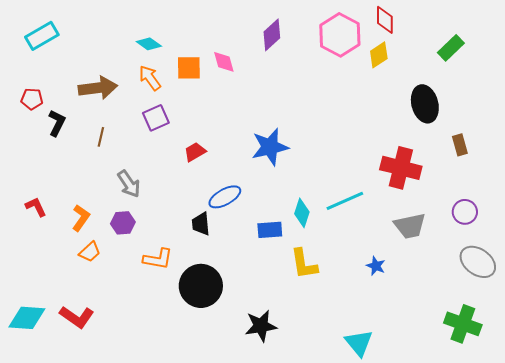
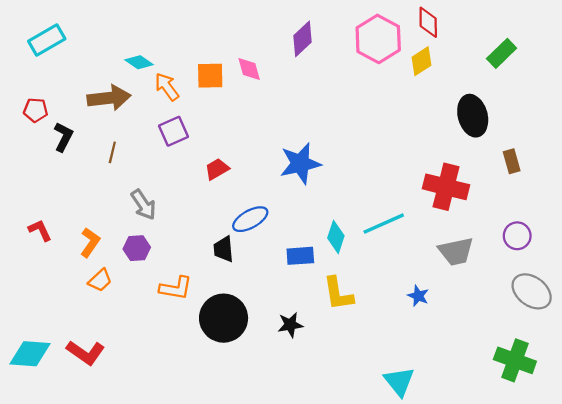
cyan diamond: (149, 44) -> (139, 62), moved
black star: (261, 326) -> (290, 325), moved, size x0.7

